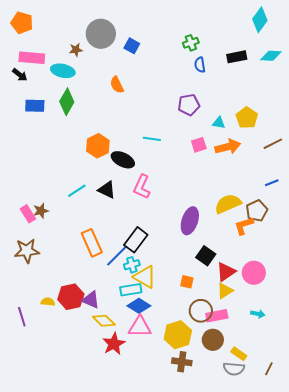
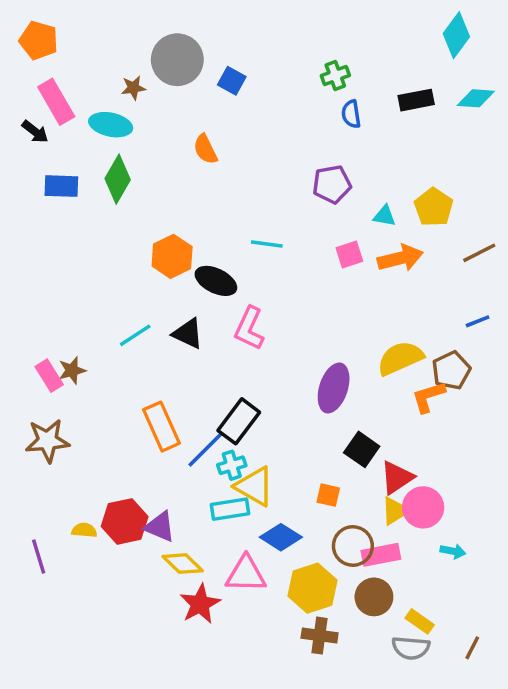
pink rectangle: (32, 58) -> (56, 102), turned 55
pink circle: (254, 273) -> (423, 507), moved
blue diamond: (139, 306) -> (281, 537), moved

